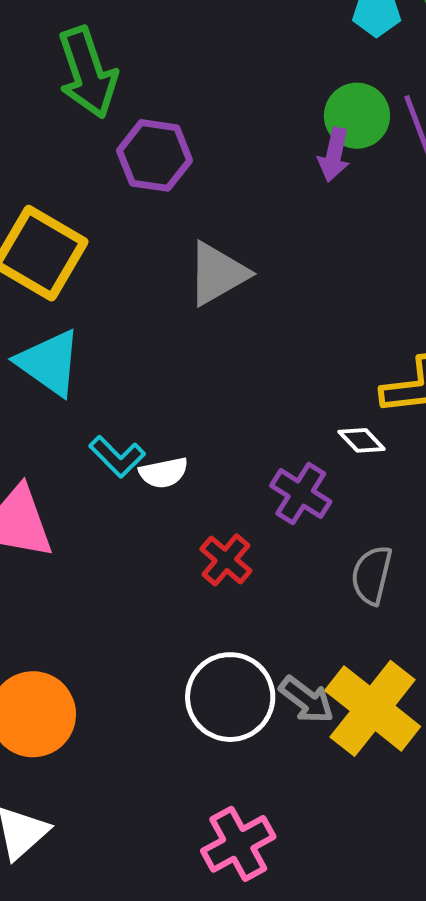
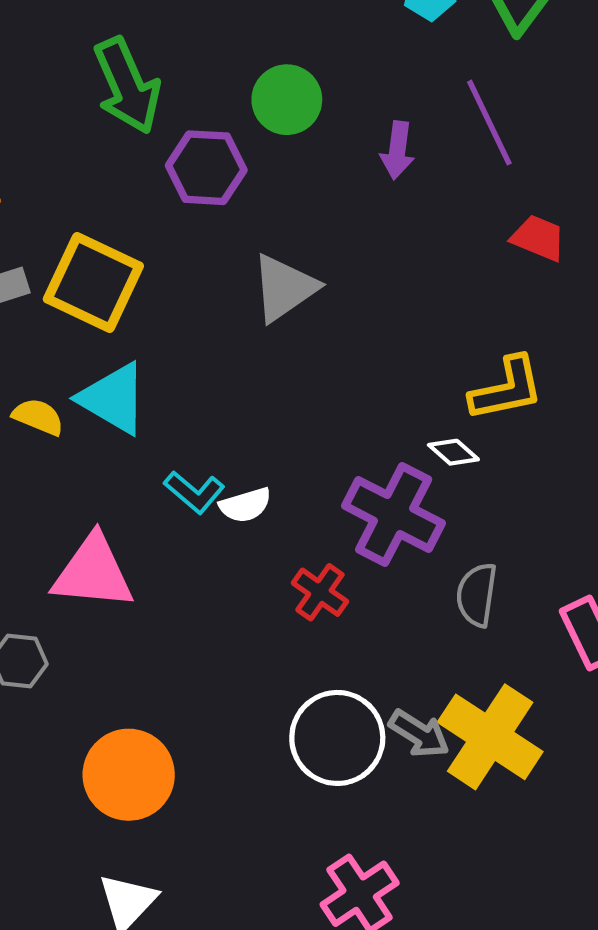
green circle: (357, 116) -> (287, 100), moved
purple cross: (301, 494) -> (394, 515), size x1.5

